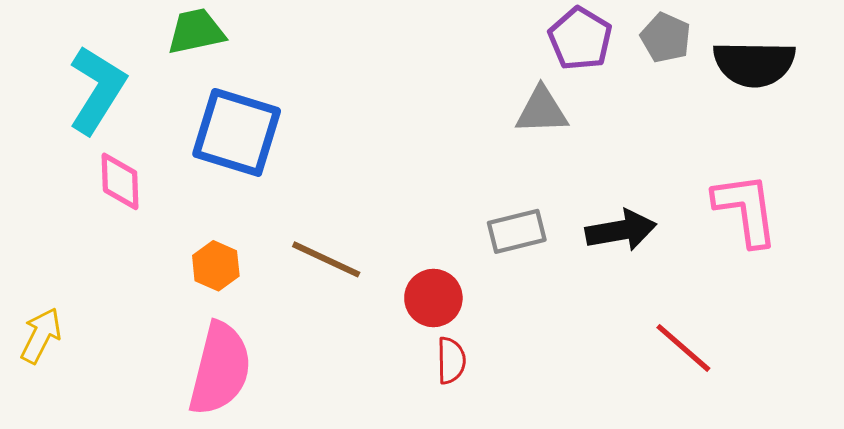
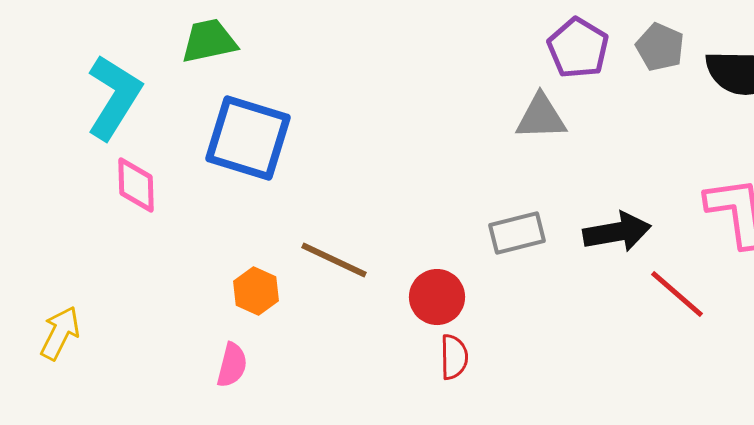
orange hexagon: (216, 266) -> (256, 291), moved
red line: (683, 348) -> (677, 294), moved
pink semicircle: (220, 369) -> (232, 365), size x0.5

